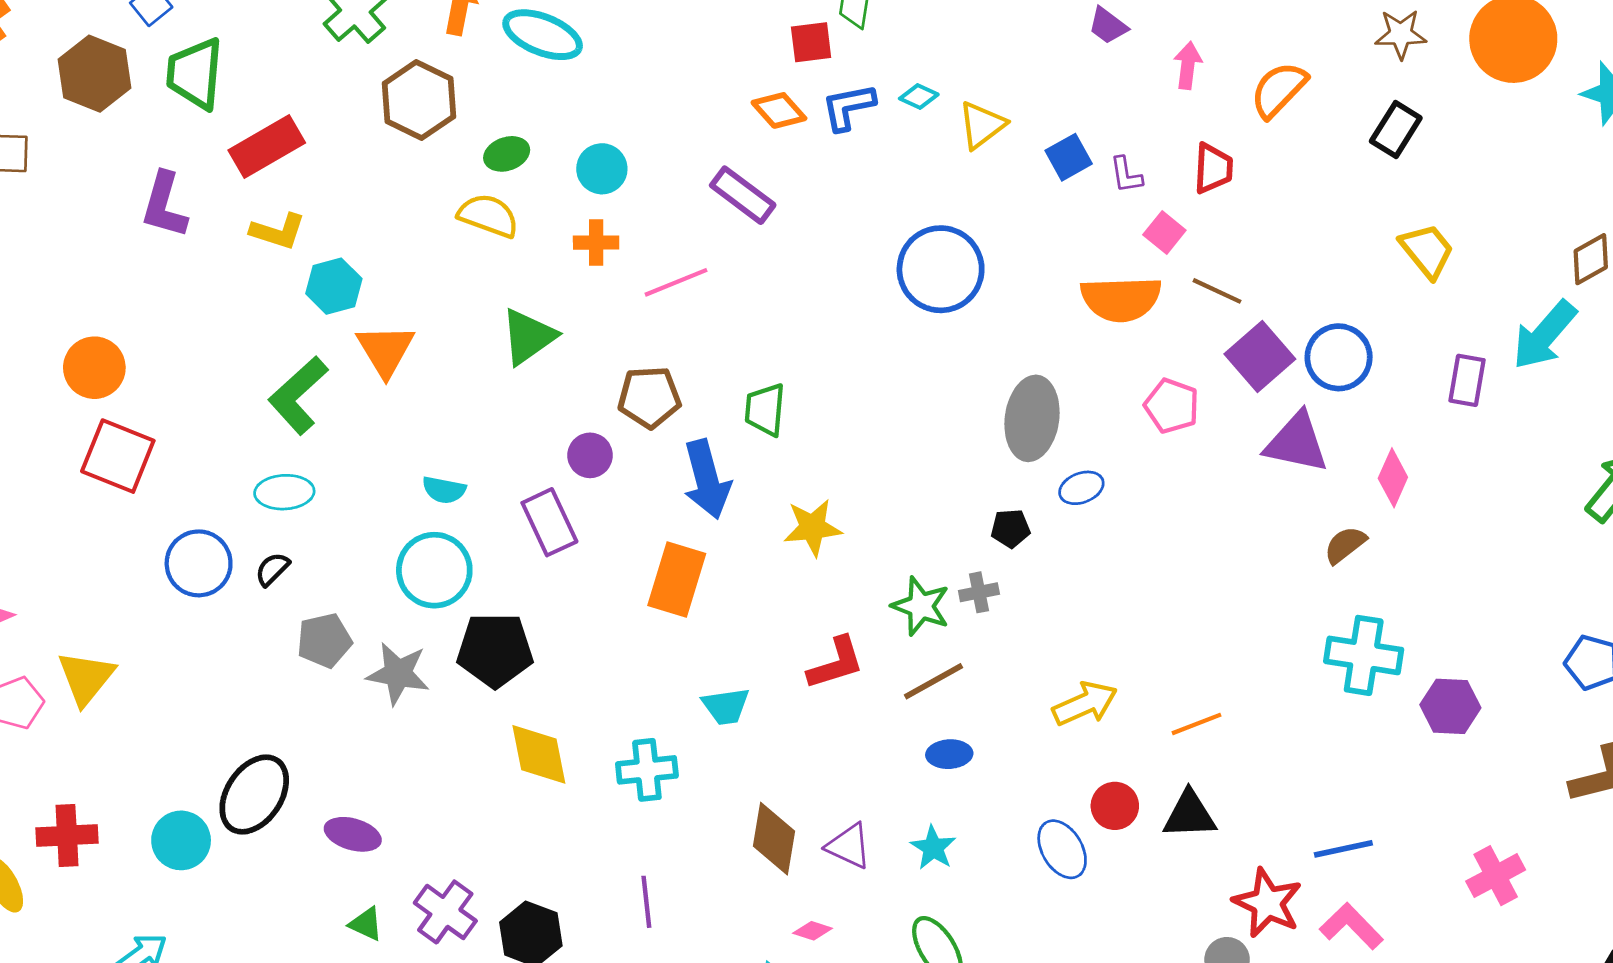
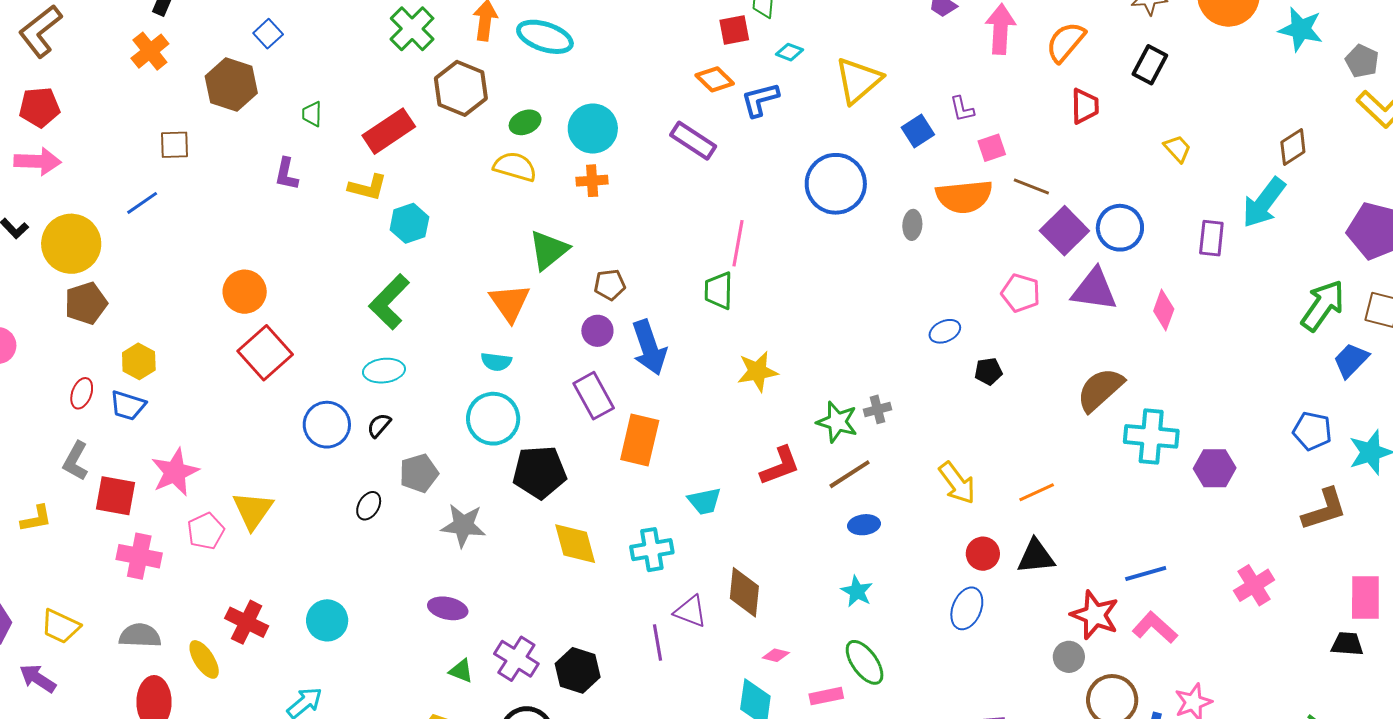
pink arrow: (1188, 65) -> (1000, 29), size x1.5
green trapezoid: (195, 74) -> (312, 114), moved, size x0.5
cyan diamond: (919, 96) -> (790, 52), moved
blue L-shape: (848, 107) -> (760, 100), moved
yellow triangle: (982, 125) -> (858, 80), size x1.4
red rectangle: (267, 146) -> (389, 131), moved
blue square: (1069, 157) -> (918, 131), moved
red trapezoid: (1213, 168) -> (1085, 106), moved
cyan circle: (602, 169) -> (593, 129), size x1.4
purple L-shape: (164, 205) -> (286, 174), size x0.7
pink square: (1164, 233) -> (992, 148), turned 36
yellow trapezoid: (1427, 251) -> (1177, 149), size x0.7
pink line: (676, 282) -> (738, 243), moved, turned -54
orange triangle: (386, 350) -> (510, 303), moved
brown pentagon: (649, 397) -> (610, 285), moved, size x0.7
pink pentagon: (1172, 406) -> (1021, 293), moved
gray ellipse: (1032, 418) -> (912, 225), moved, size x0.5
red square: (118, 456) -> (265, 353), turned 30
blue arrow: (707, 479) -> (649, 348), moved
purple rectangle: (549, 522) -> (594, 396), moved
black pentagon: (1010, 528) -> (988, 371), moved
brown semicircle: (1345, 545) -> (1100, 390), moved, size x1.6
orange rectangle: (677, 579) -> (640, 440), moved
gray star: (398, 674) -> (463, 525), moved
yellow arrow: (1085, 704) -> (957, 483), turned 81
black ellipse: (254, 795) -> (369, 506), moved, size x0.5
red cross: (67, 835) -> (247, 622), turned 33
purple triangle: (849, 846) -> (690, 611), moved
blue ellipse: (1062, 849) -> (967, 608), moved, turned 57

